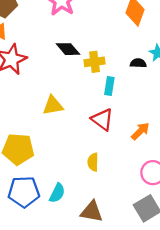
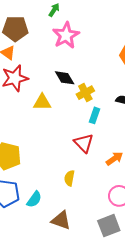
yellow cross: (94, 62) -> (85, 93), turned -30
yellow triangle: (53, 105) -> (42, 102), moved

